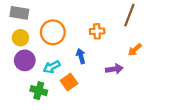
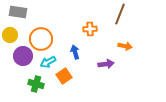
orange circle: (53, 32) -> (41, 39), moved
yellow circle: (20, 38) -> (10, 35), moved
orange arrow: (135, 50) -> (125, 46), turned -128

